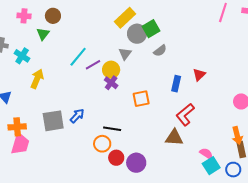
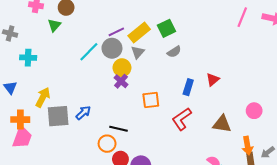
yellow rectangle: (125, 18) -> (139, 33), moved
gray circle: (137, 34) -> (112, 48), moved
cyan cross: (22, 56) -> (28, 58), moved, turned -35
purple line: (93, 65) -> (116, 32), moved
yellow arrow: (37, 79) -> (43, 97), moved
red L-shape: (185, 115) -> (182, 119), moved
brown triangle: (174, 138) -> (222, 124), moved

